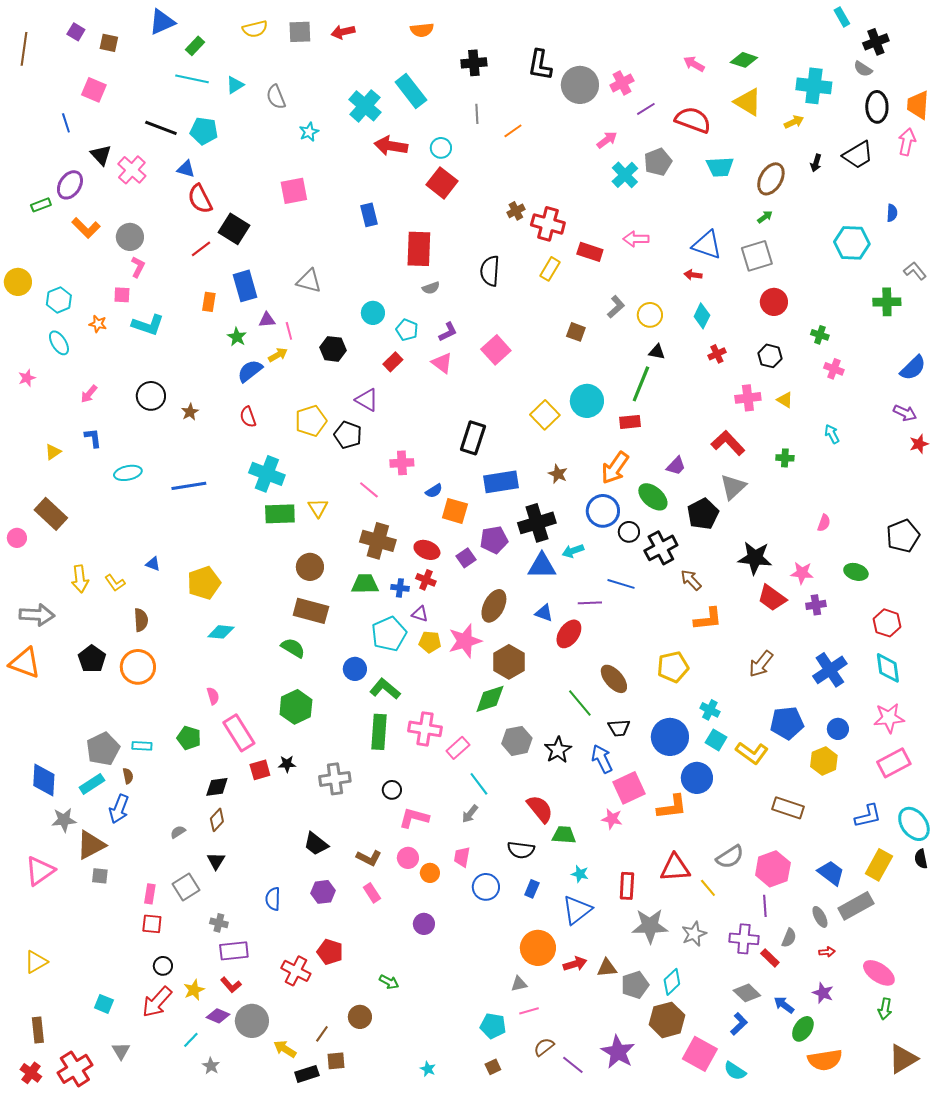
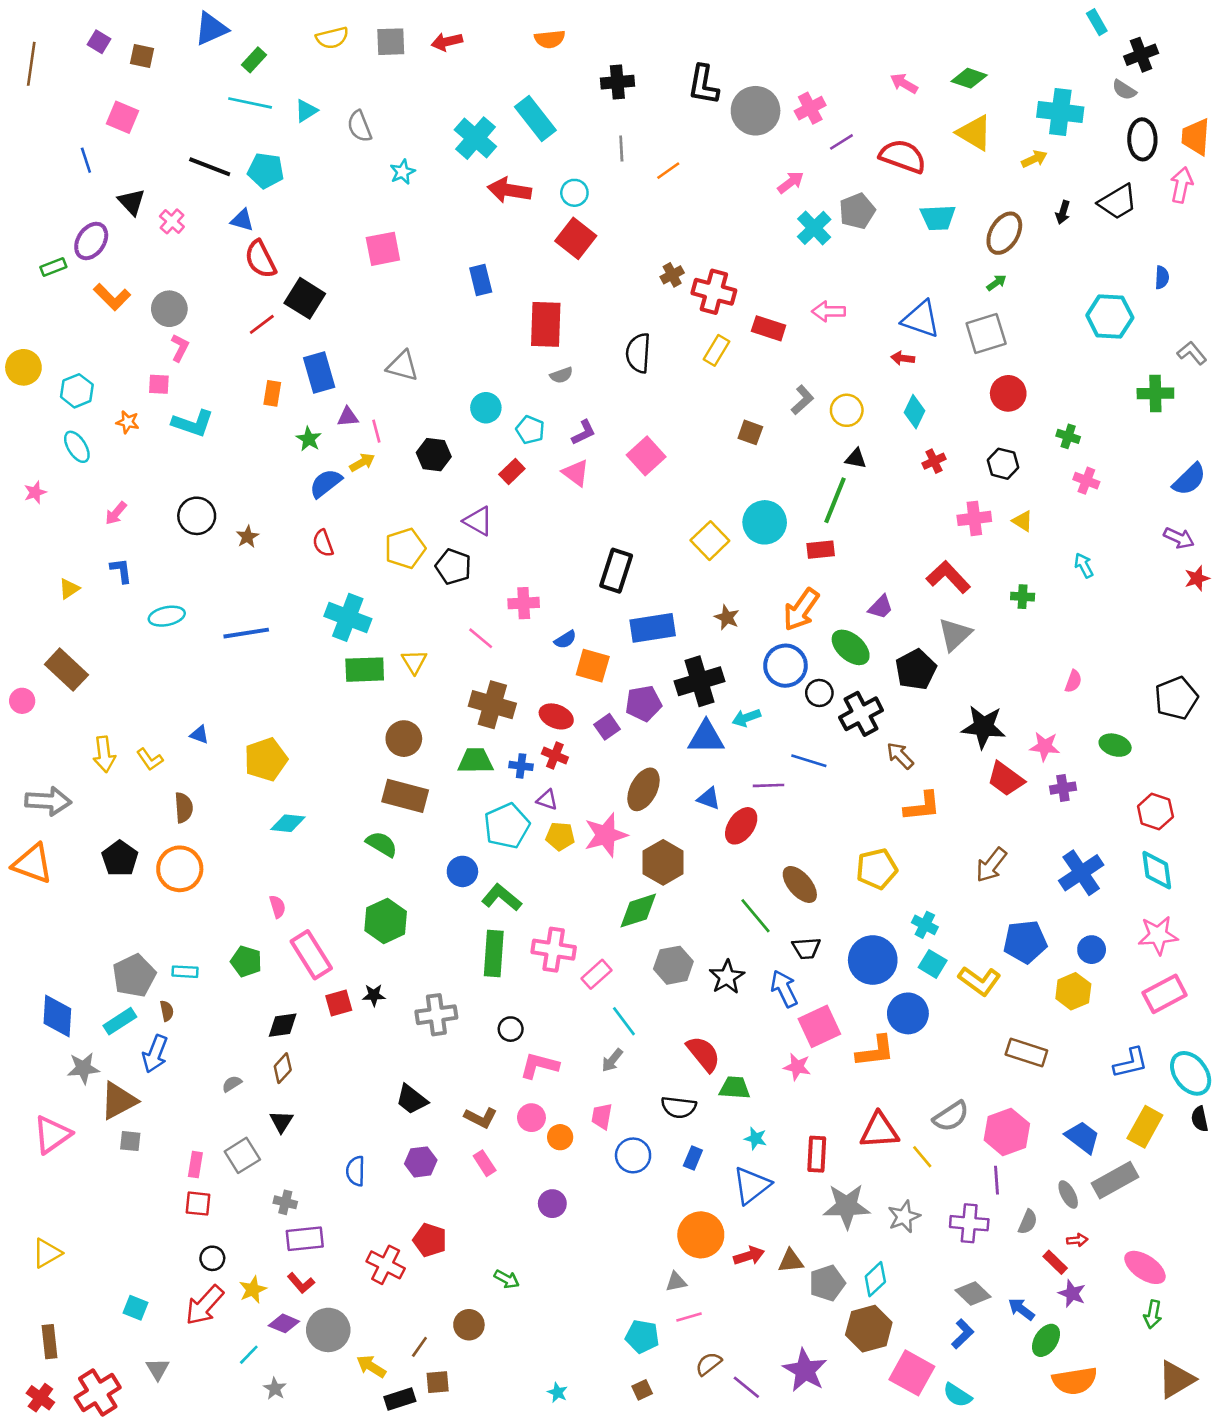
pink cross: (132, 170) -> (172, 221), size x0.7
red rectangle: (770, 958) -> (1055, 1262), moved

